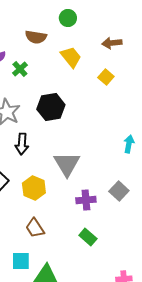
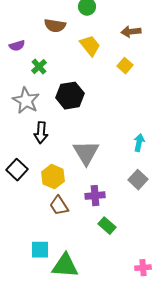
green cross: (20, 69) -> (39, 67), moved
cyan arrow: (129, 144) -> (139, 143), moved
purple cross: (86, 200) -> (95, 196), moved
brown trapezoid: (35, 228) -> (59, 206), moved

